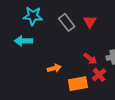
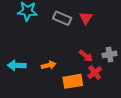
gray rectangle: (67, 22) -> (62, 18), turned -30
cyan arrow: (23, 41) -> (17, 65), moved

